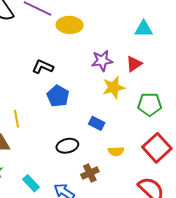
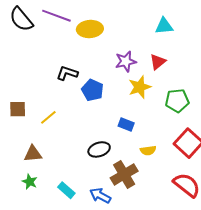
blue pentagon: (58, 96) -> (92, 90), moved
yellow line: (17, 119) -> (48, 117), moved, turned 66
brown cross: (90, 173) -> (124, 174), size x1.5

